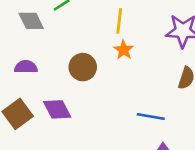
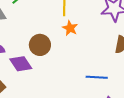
purple diamond: (57, 109) -> (21, 64), moved

